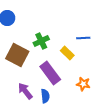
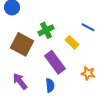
blue line: (83, 38) -> (88, 27), turned 32
purple arrow: (25, 91) -> (20, 81), moved

